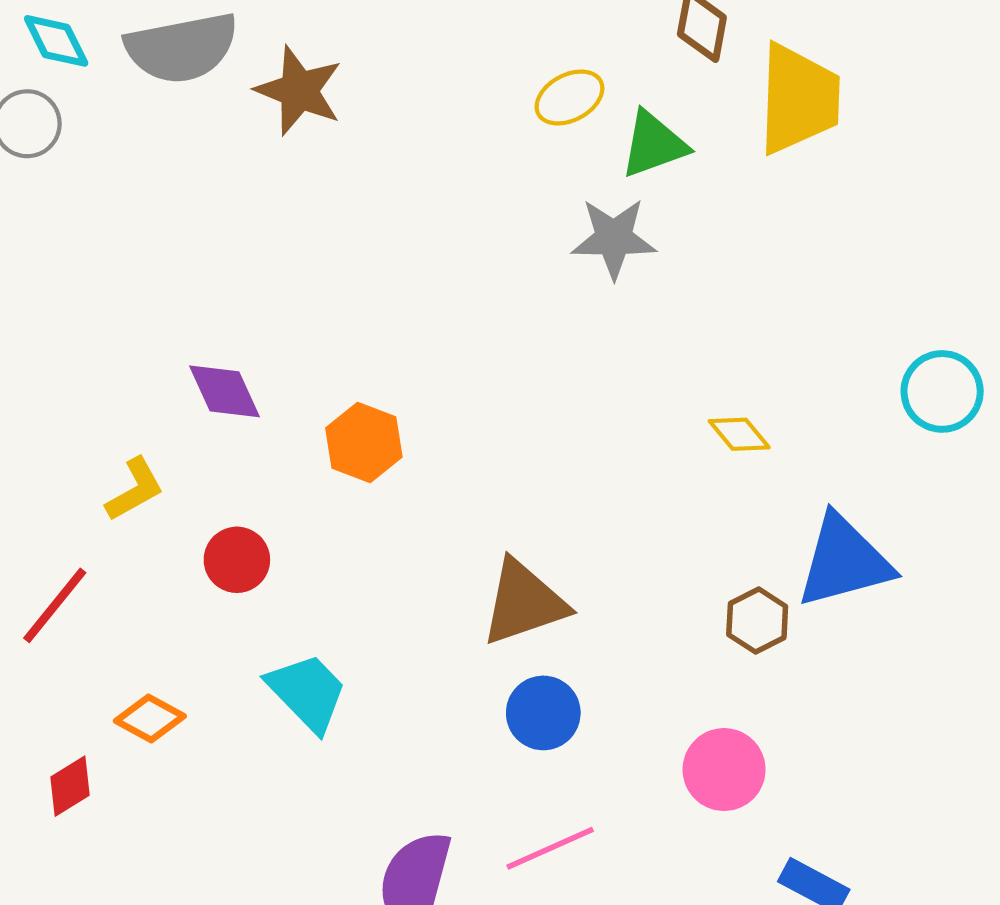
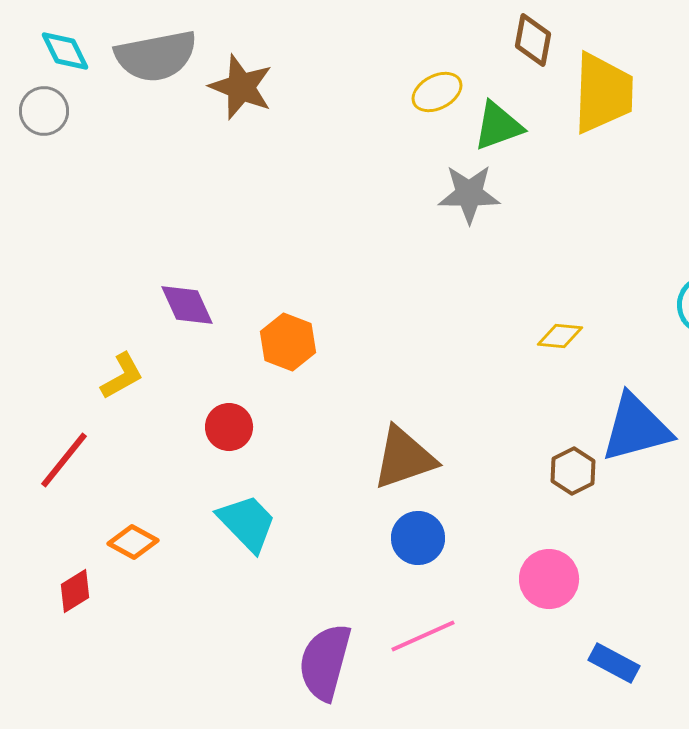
yellow diamond: (739, 434) -> (560, 336), turned -45
red circle: (237, 560) -> (229, 427), moved

